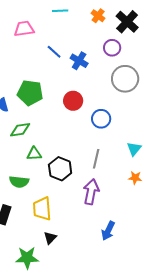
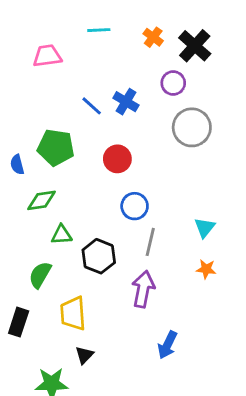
blue line: (54, 52) -> (92, 106), moved
blue circle: (101, 119) -> (135, 206), moved
green semicircle: (19, 182) -> (40, 275), turned 114

